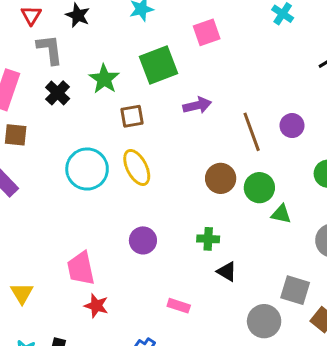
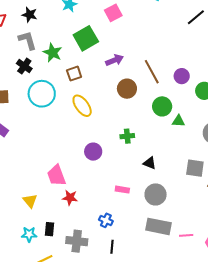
gray L-shape: (50, 49) -> (27, 40), moved
purple circle: (292, 126) -> (182, 76), moved
cyan circle: (87, 169) -> (42, 94), moved
brown circle: (221, 178) -> (127, 89), moved
green cross: (208, 239) -> (127, 136), moved
yellow triangle: (22, 293) -> (30, 201), moved
gray circle: (264, 321) -> (156, 194), moved

